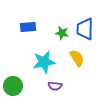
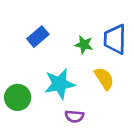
blue rectangle: (28, 27) -> (38, 37), turned -35
green circle: (13, 86) -> (18, 97), moved

